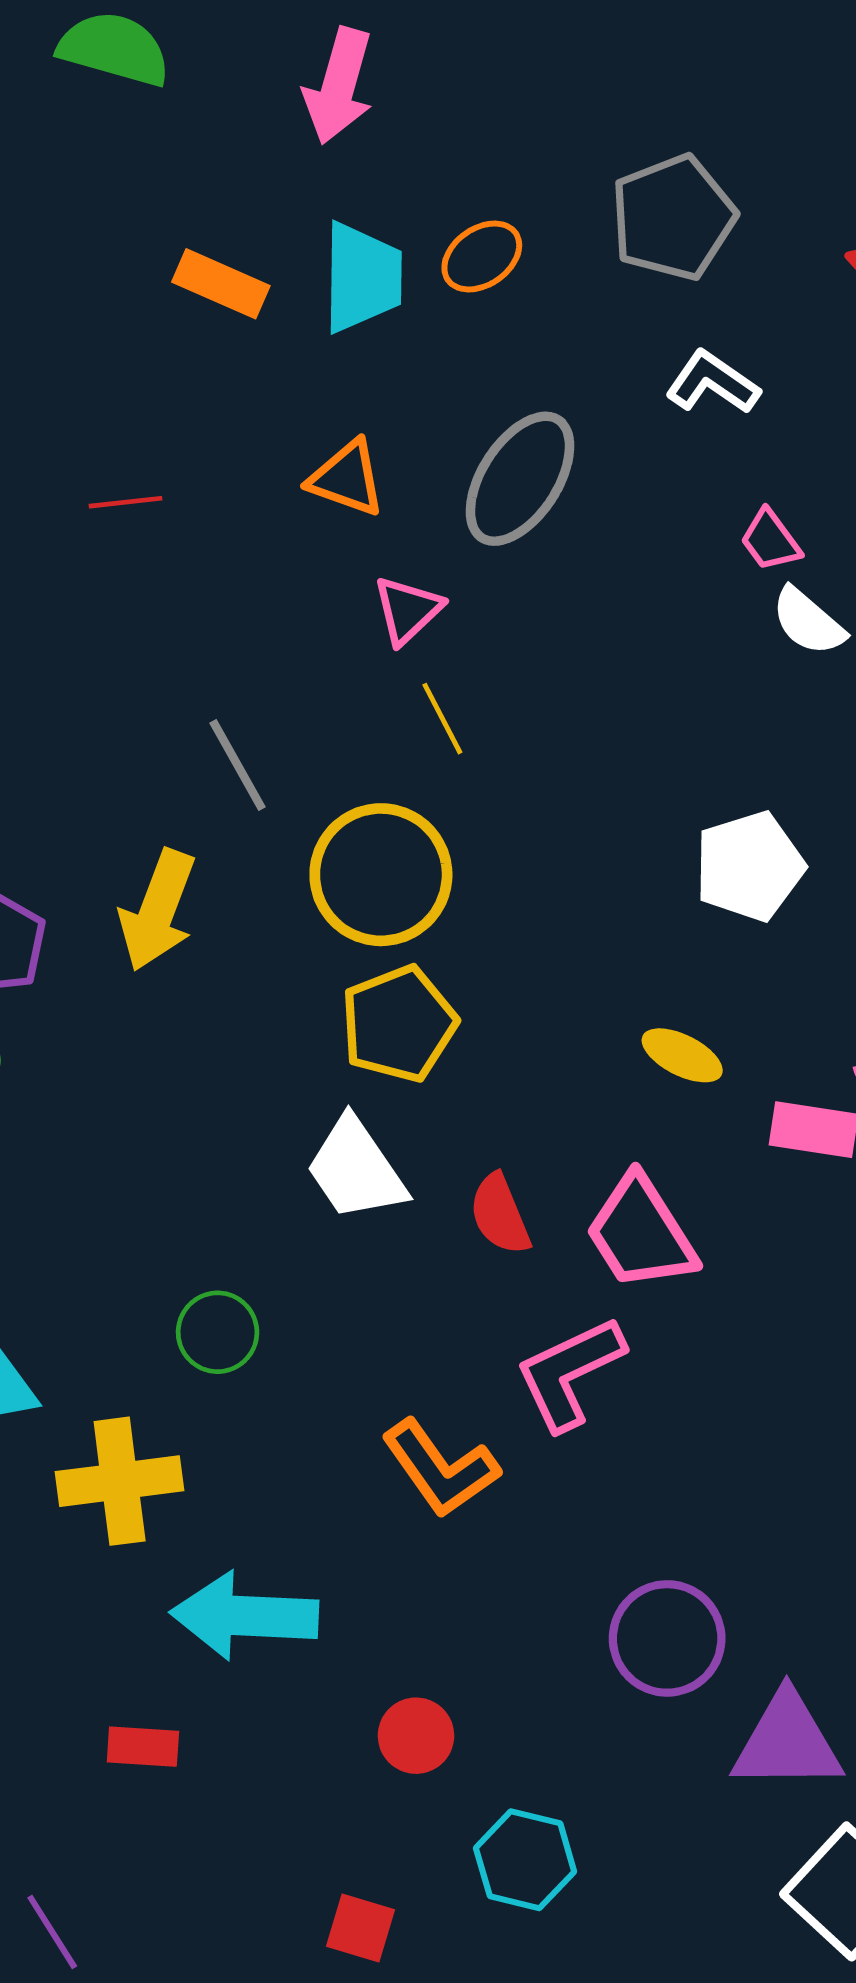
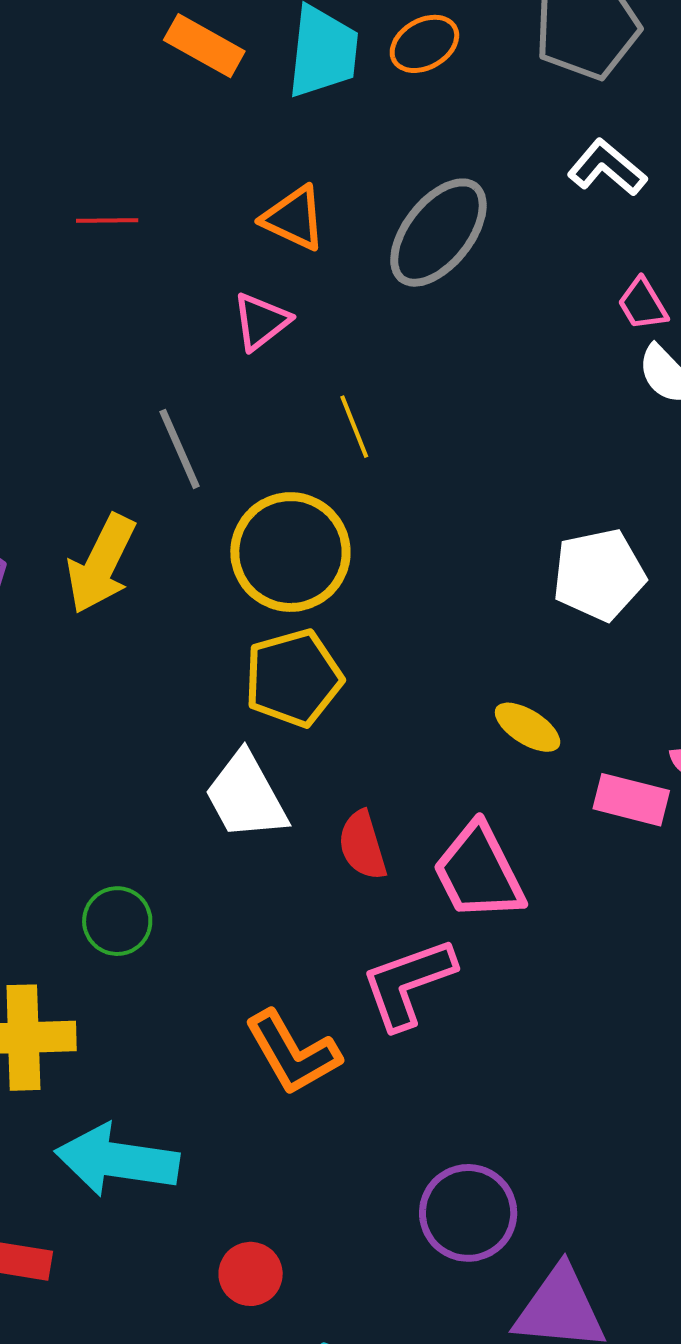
pink triangle: (408, 610) -> (261, 321), moved

